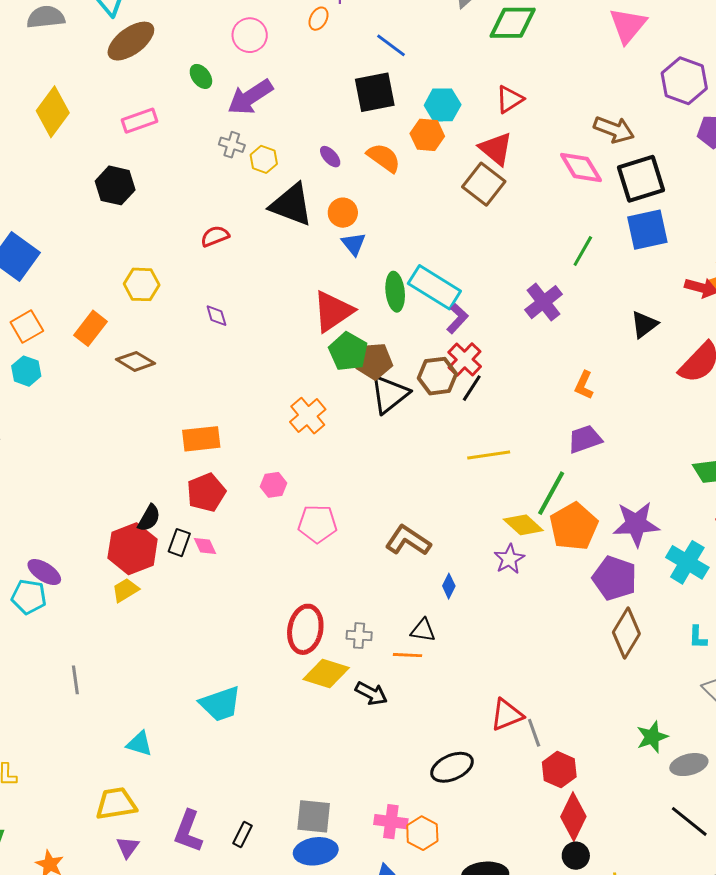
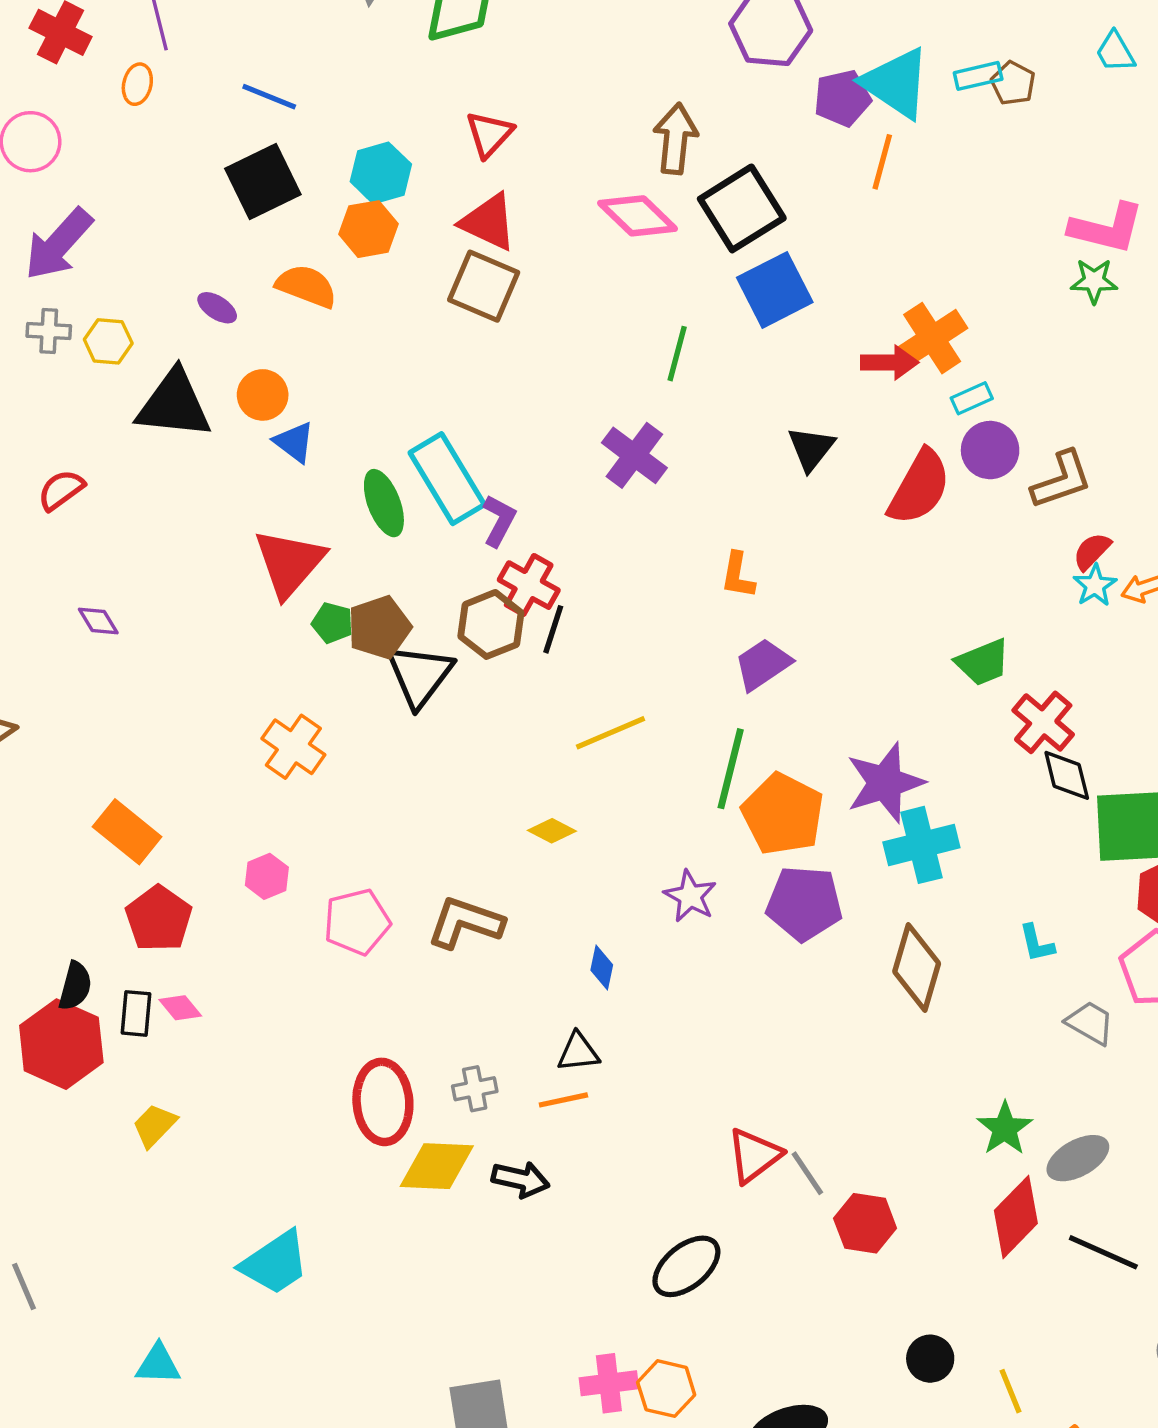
brown arrow: (614, 130) -> (675, 139), turned -90
cyan rectangle: (434, 287) -> (447, 479), turned 42
green pentagon: (348, 352) -> (332, 623), size x0.6
orange rectangle: (201, 439) -> (127, 832), turned 60
yellow diamond: (523, 525) -> (552, 831), moved, size x0.7
brown L-shape: (408, 540) -> (465, 923), moved
cyan cross: (687, 562) -> (921, 845), moved, turned -30
purple pentagon: (615, 578) -> (804, 903), moved
yellow trapezoid: (125, 590) -> (154, 1125), moved
red diamond: (573, 817) -> (1016, 1217), moved, turned 33

